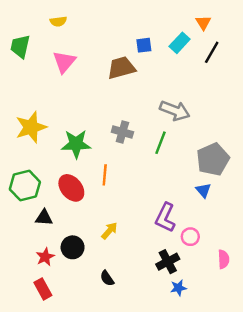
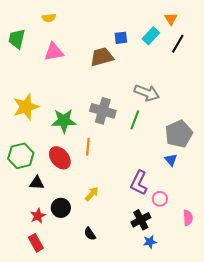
pink triangle: (64, 62) -> (54, 52), turned 40
gray cross: (122, 132) -> (103, 111), size x1.4

